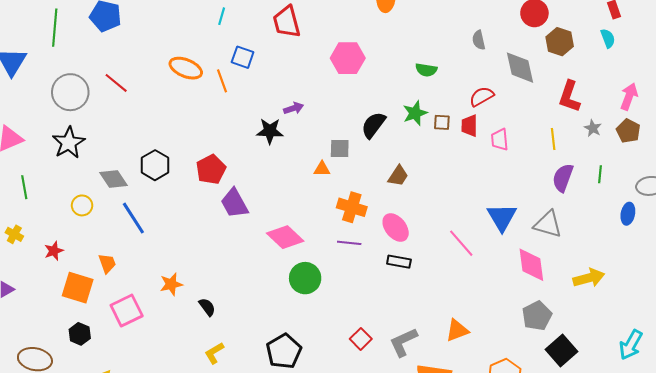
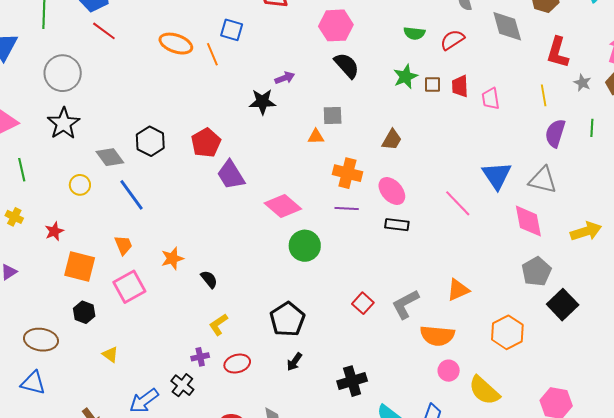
red line: (116, 83) -> (104, 31), moved
red semicircle: (482, 96) -> (452, 40), moved
black semicircle: (373, 125) -> (347, 65), moved, turned 104
orange trapezoid: (107, 263) -> (123, 245), moved

